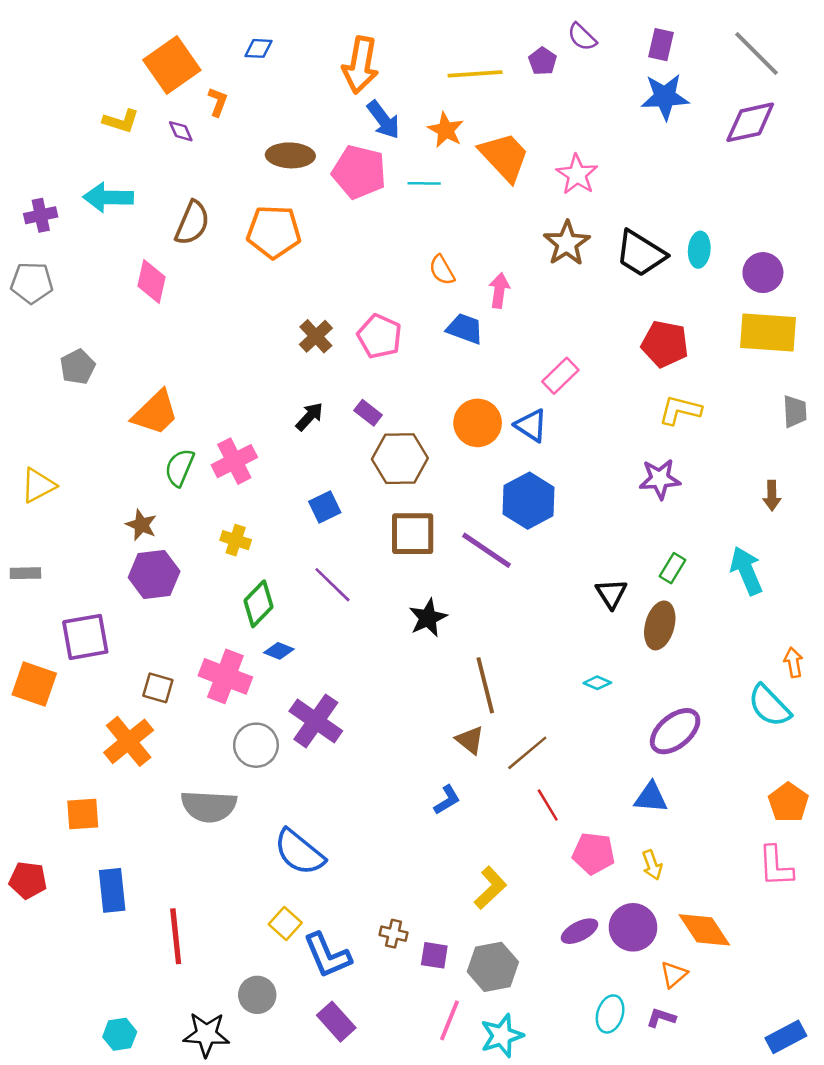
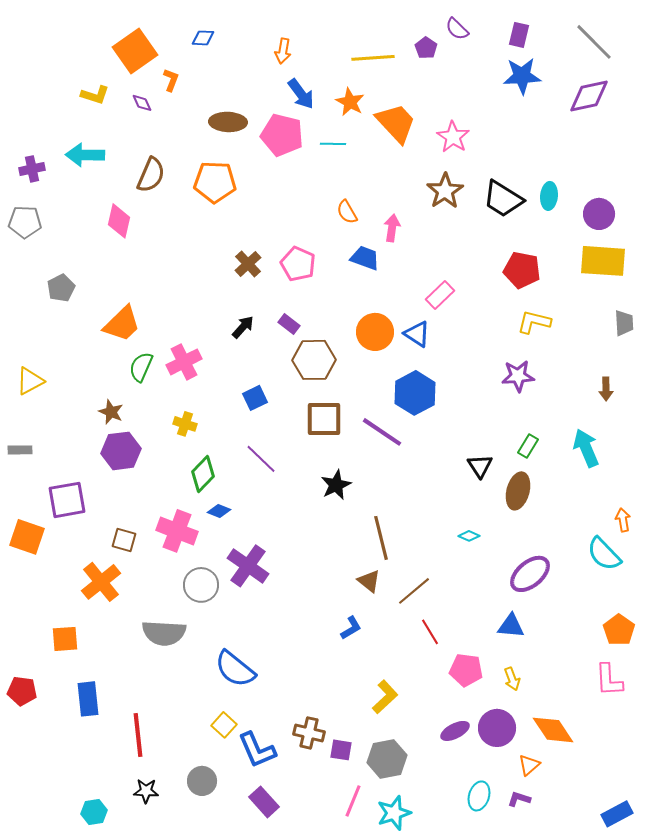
orange arrow: (360, 65) -> (283, 51), size x0.6
brown cross: (394, 934) -> (309, 733), size x1.4
black star: (206, 1034) -> (146, 791), moved, size x0.7

